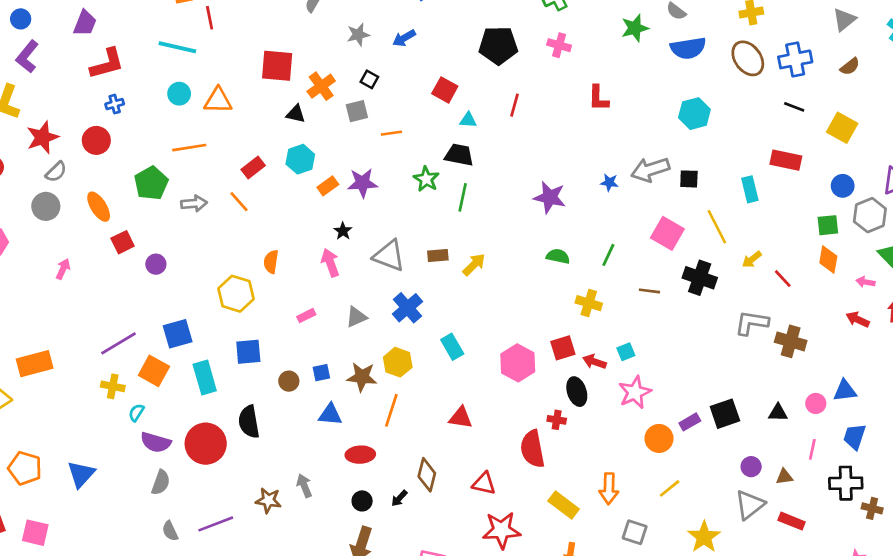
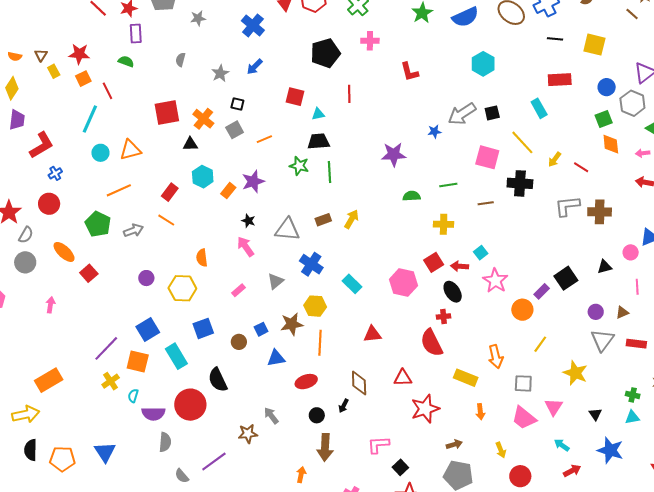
cyan line: (177, 47) -> (90, 119), turned -64
green line: (608, 255) -> (448, 185), turned 72
purple circle: (156, 264) -> (146, 278), moved
yellow cross: (113, 386) -> (111, 381), turned -30

